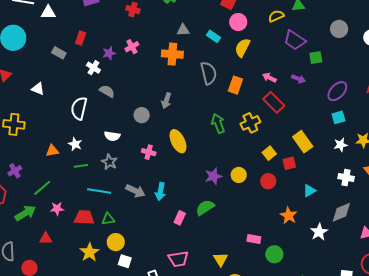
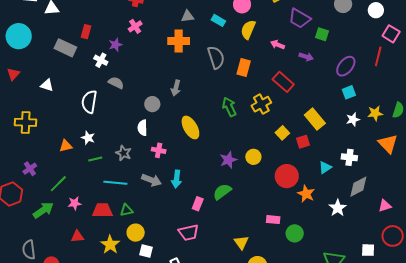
pink cross: (132, 47) -> (135, 26), moved
gray rectangle: (59, 53) -> (65, 48), size x1.5
green square: (316, 58) -> (322, 34), turned 32
pink arrow: (269, 78) -> (278, 45), moved
white semicircle: (112, 136) -> (142, 128), moved, turned 84
pink cross: (149, 152) -> (159, 150), moved
white cross: (346, 178) -> (349, 157), moved
red circle: (268, 181) -> (287, 176), moved, size x1.5
red triangle: (46, 238) -> (77, 236), moved
pink trapezoid: (178, 259) -> (189, 233), moved

